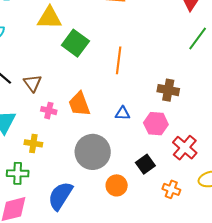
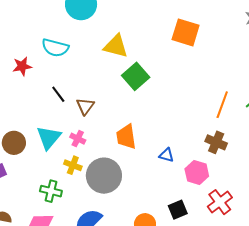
orange line: (119, 60) -> (222, 105), moved
pink cross: (49, 111) -> (78, 139), moved
gray circle: (93, 152) -> (104, 176), moved

